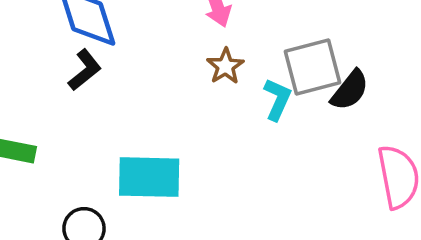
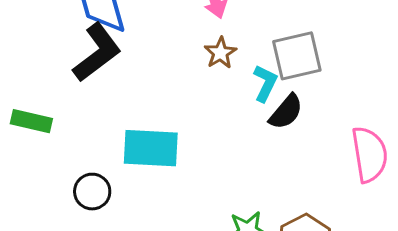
black L-shape: (85, 70) -> (97, 53), size x1.6
black semicircle: (350, 90) -> (286, 112), moved

